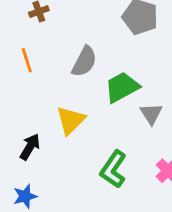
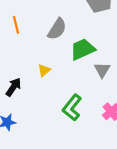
yellow triangle: (71, 120) -> (44, 70), size x0.6

